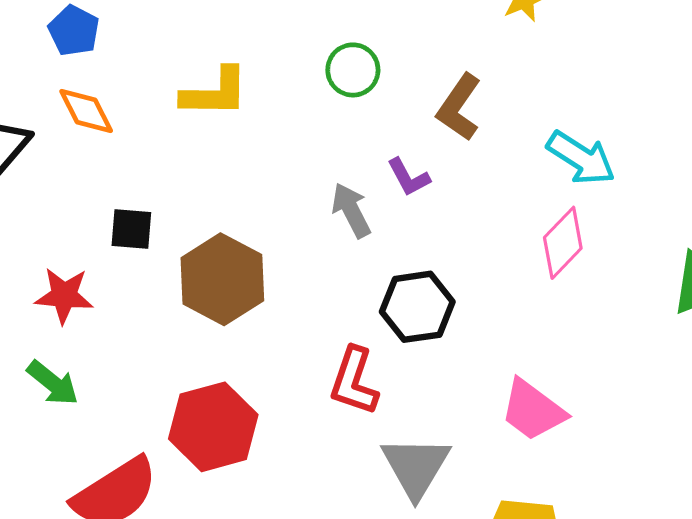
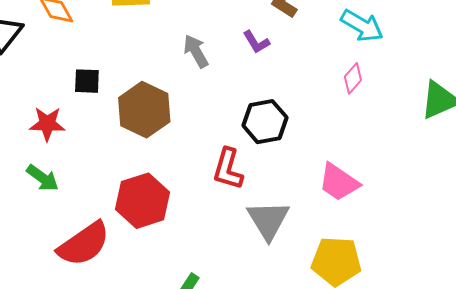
gray arrow: (351, 210) -> (196, 51), moved
pink diamond: (563, 243) -> (353, 78), size x0.7

